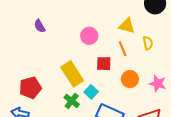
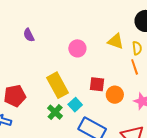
yellow semicircle: (148, 43) -> (137, 48), moved
orange line: (123, 49) -> (135, 67), moved
red square: (104, 64) -> (97, 84), moved

